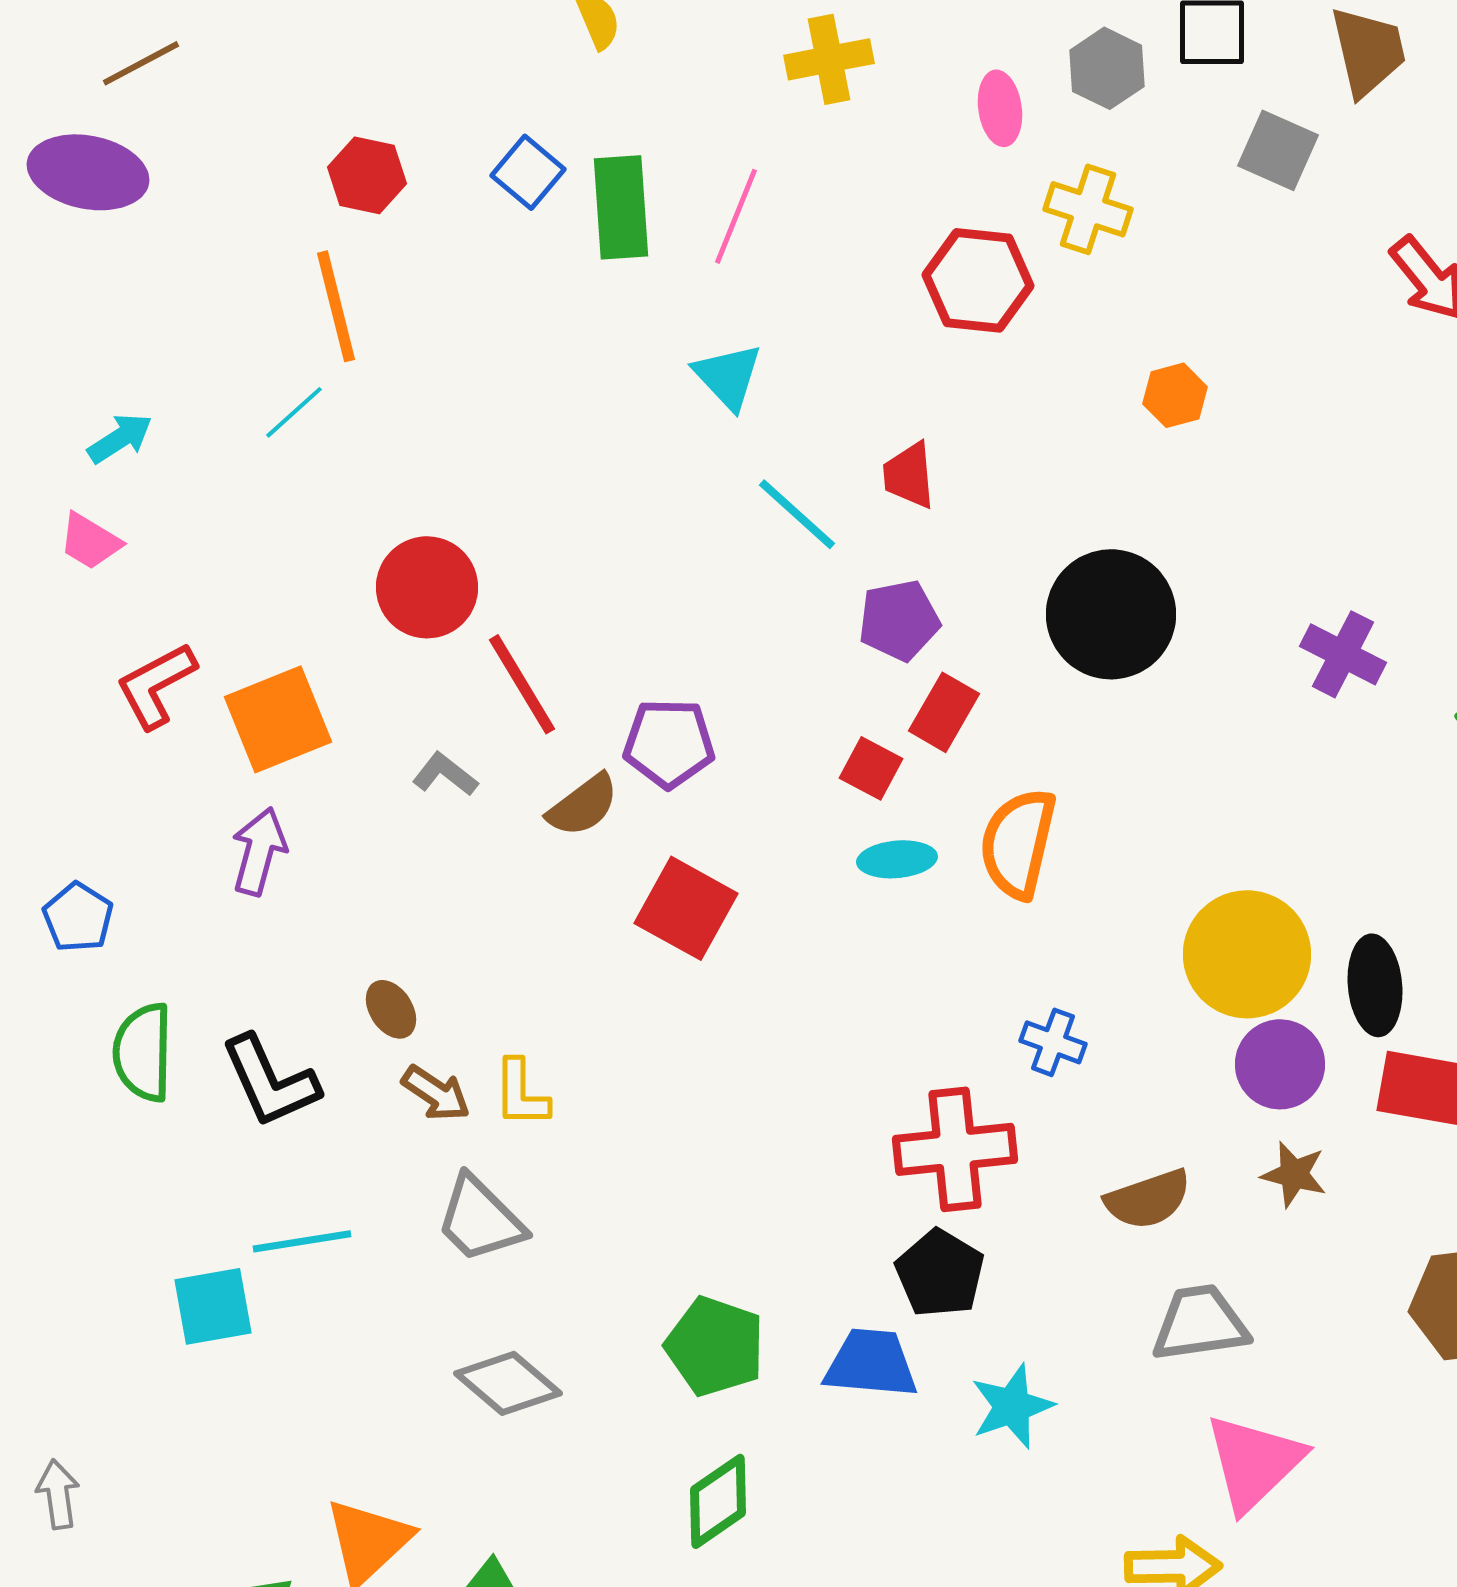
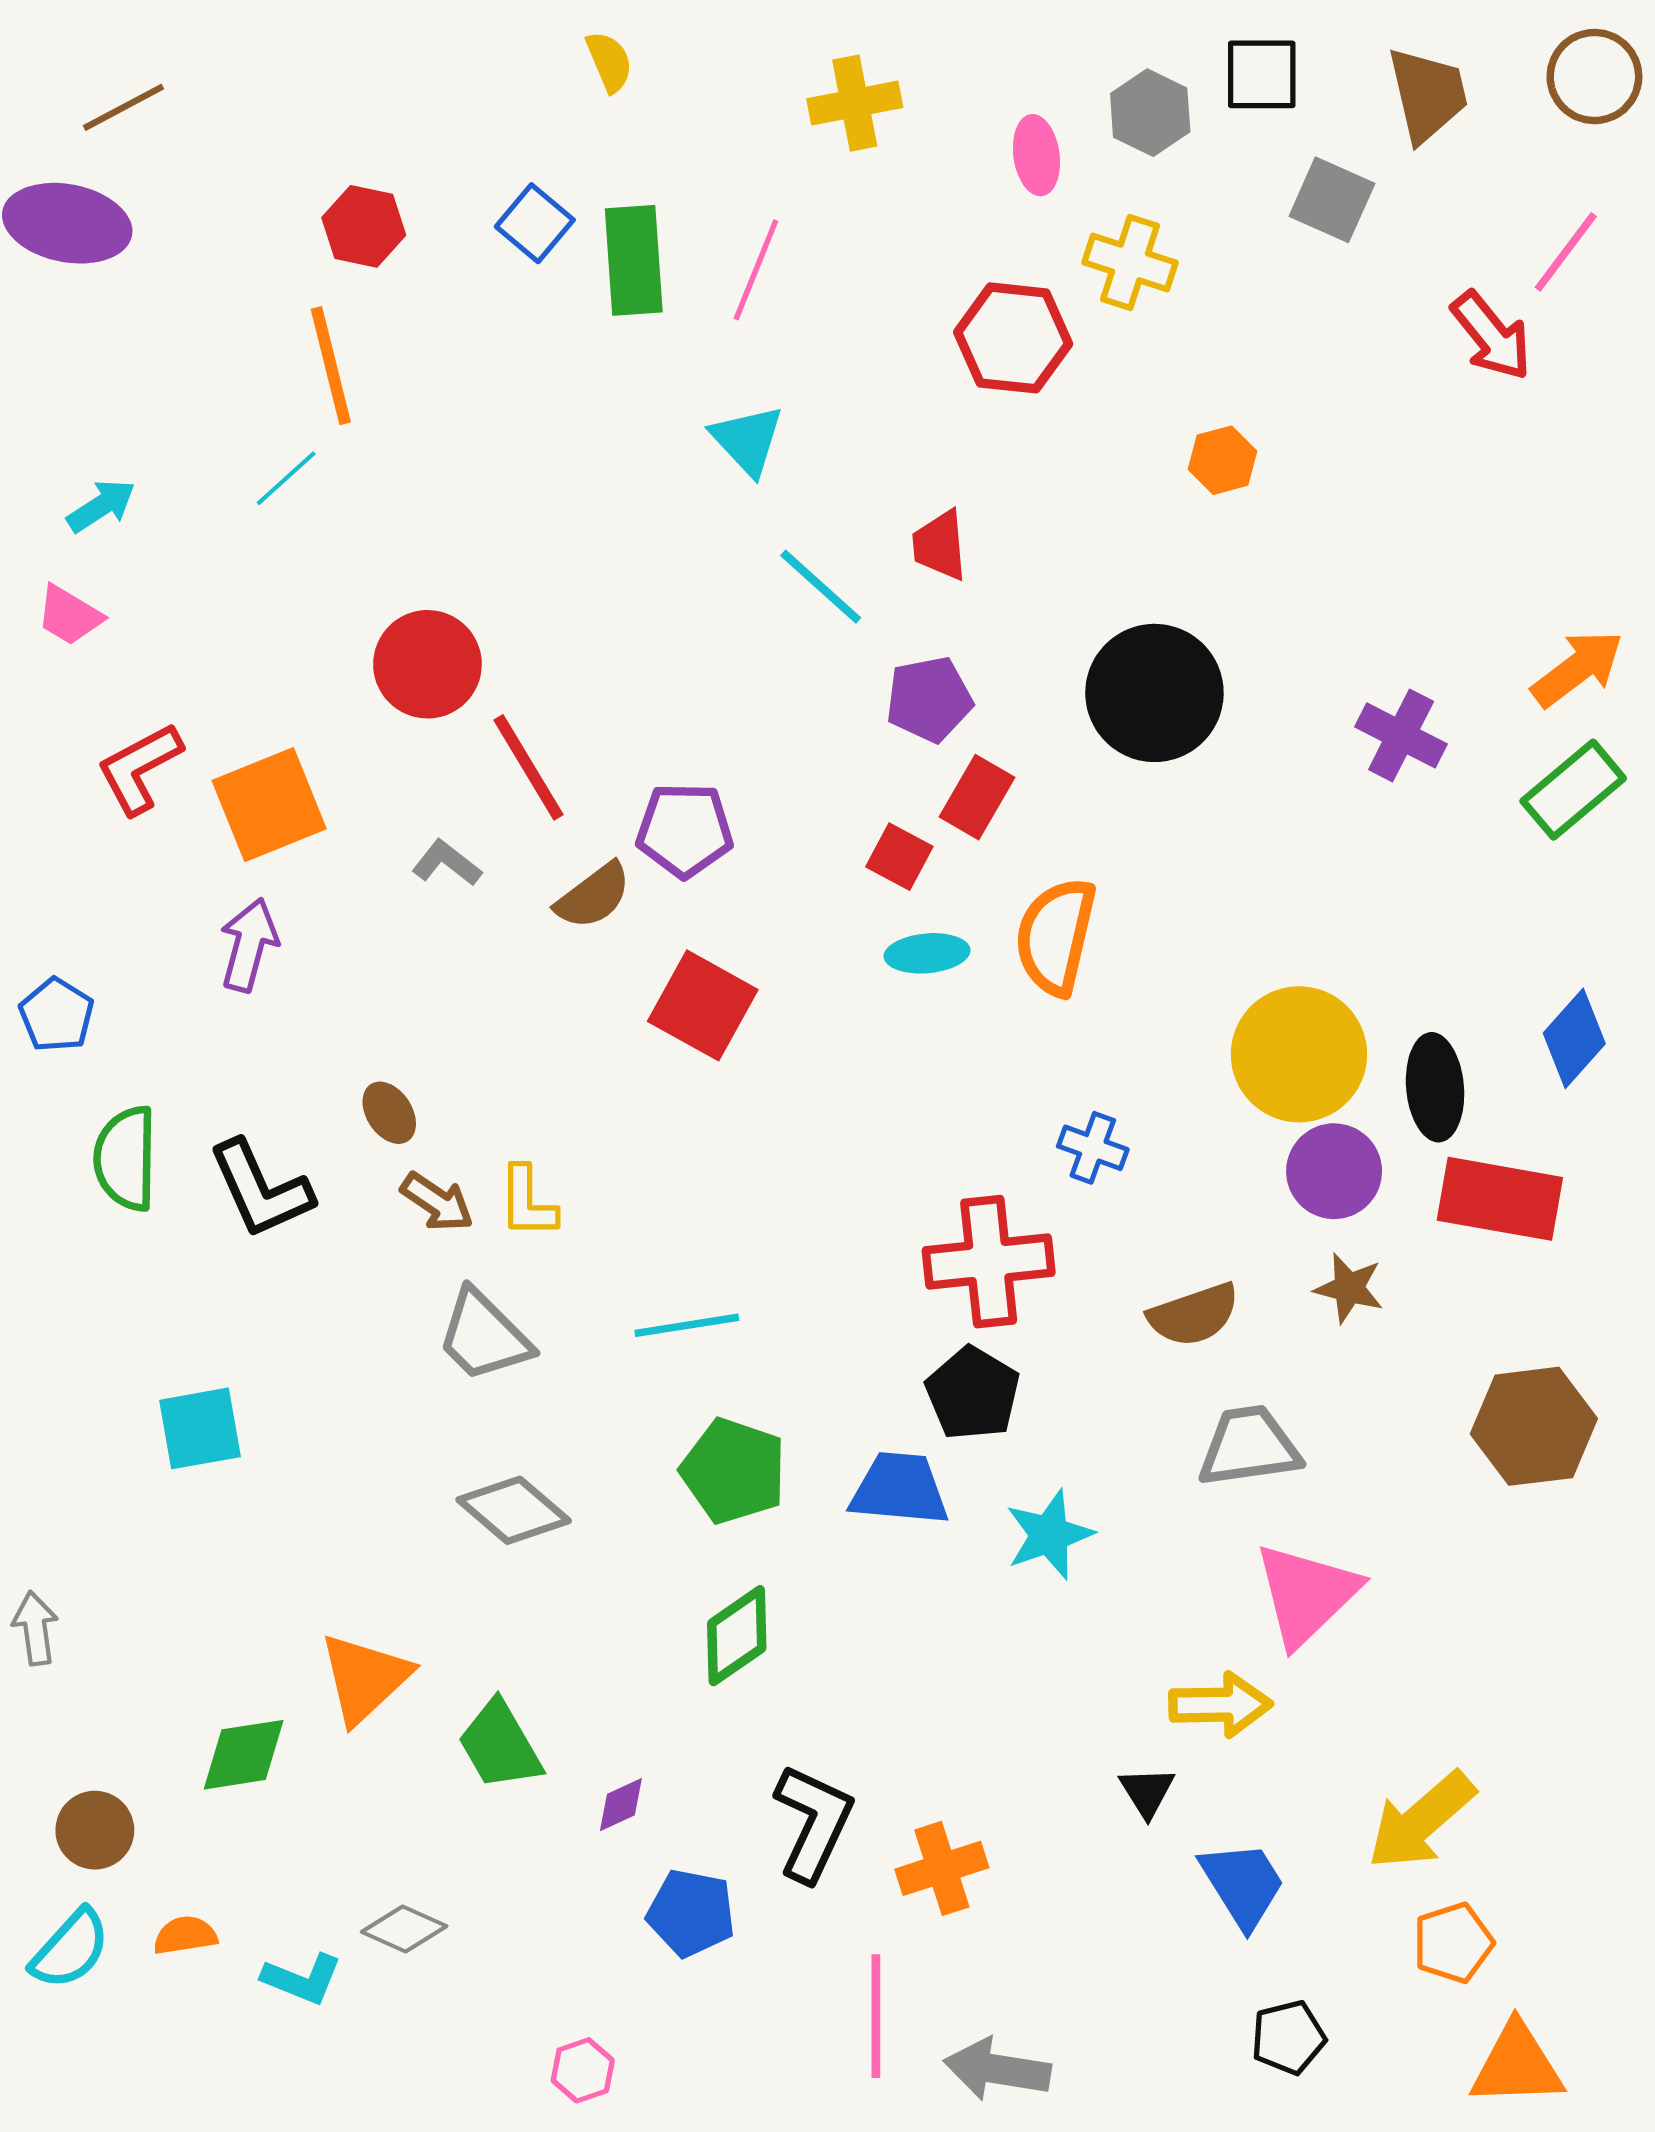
cyan line: (302, 1241) -> (687, 1325), moved

